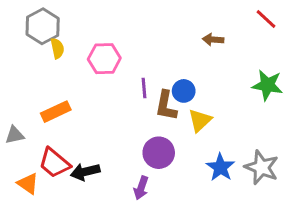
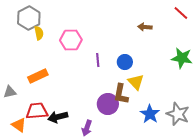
brown L-shape: (166, 106) -> (121, 94), moved
yellow triangle: (200, 120) -> (136, 82), turned -30
red trapezoid: (54, 163) -> (37, 111), turned 135
purple arrow: (141, 188) -> (87, 128), moved

